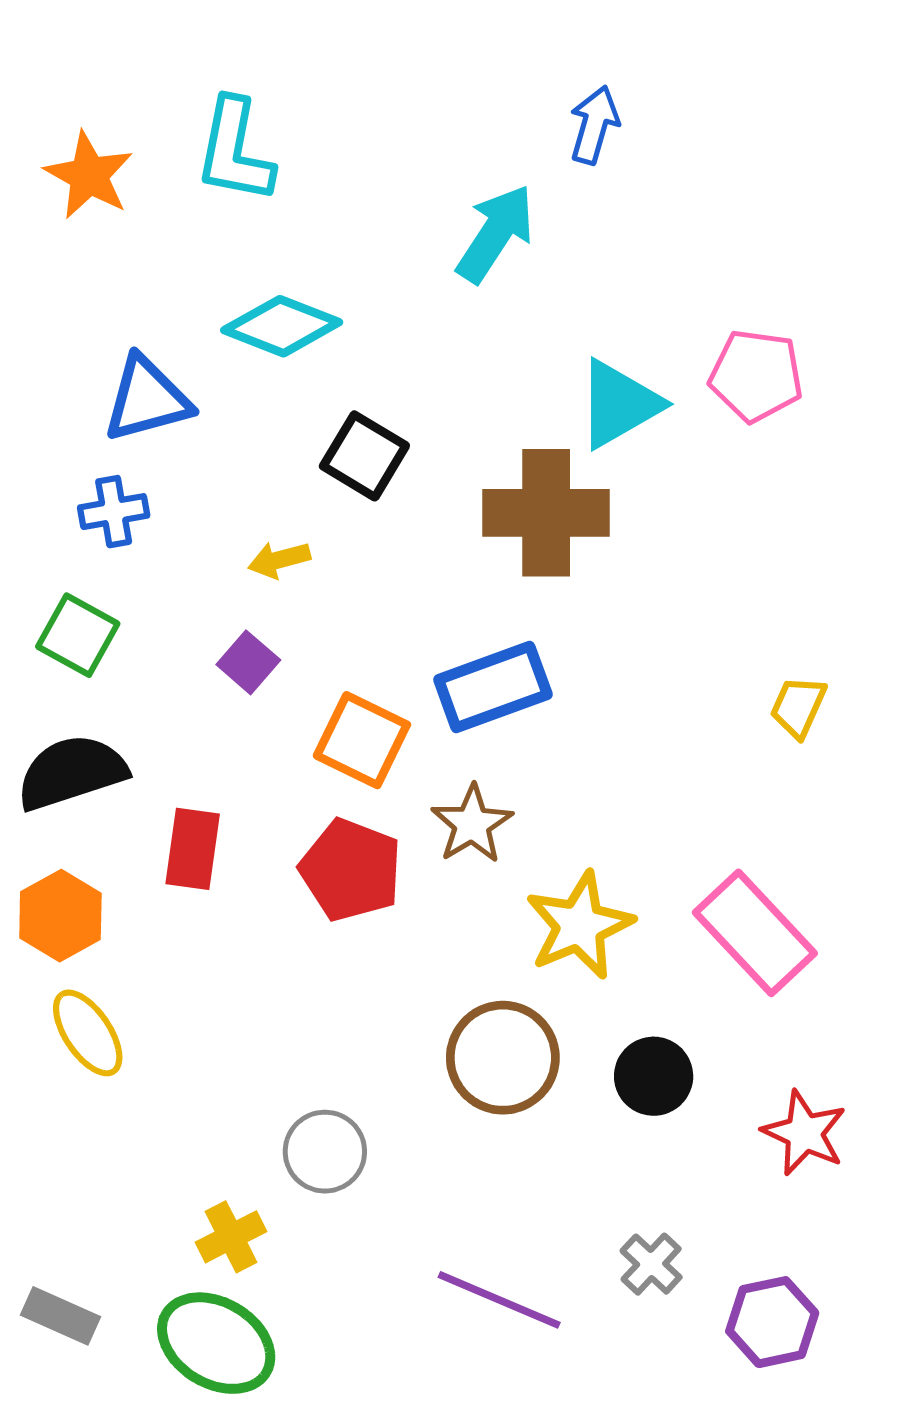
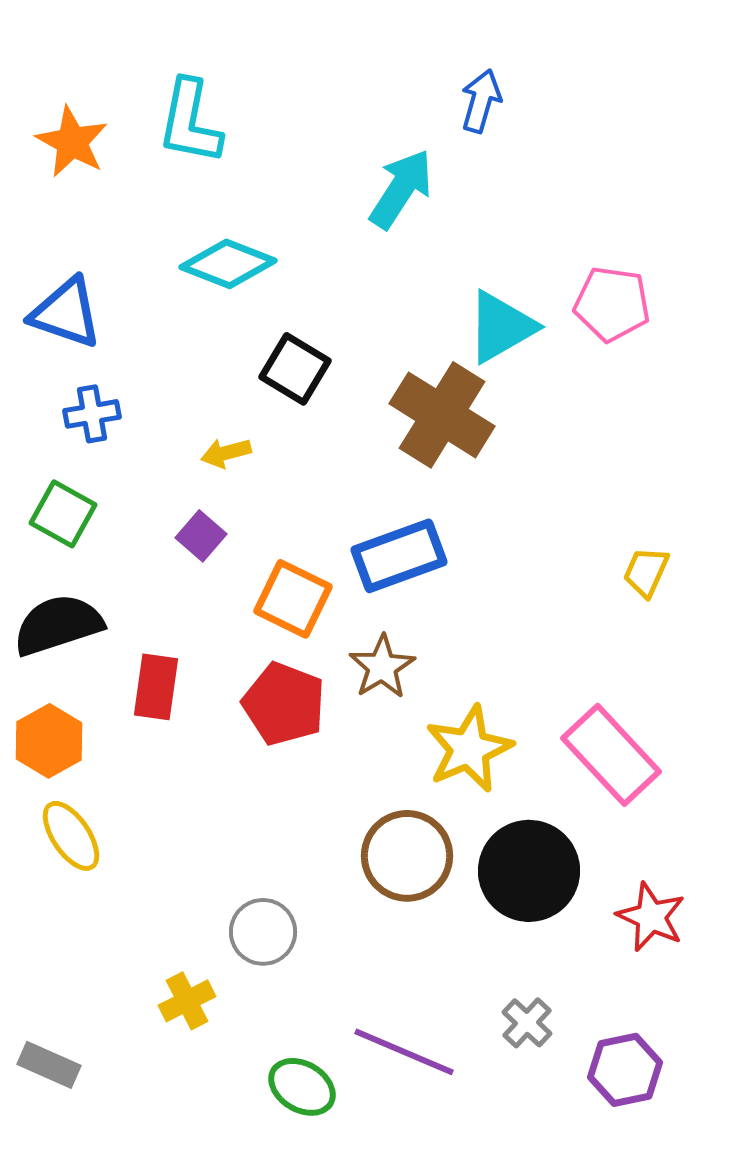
blue triangle: (147, 399) -> (66, 313), moved, turned 34
brown cross: (546, 513) -> (442, 415), turned 32
black circle: (654, 1076) -> (529, 871), size x1.6
green ellipse: (216, 1343) -> (302, 1087), moved, size x0.7

